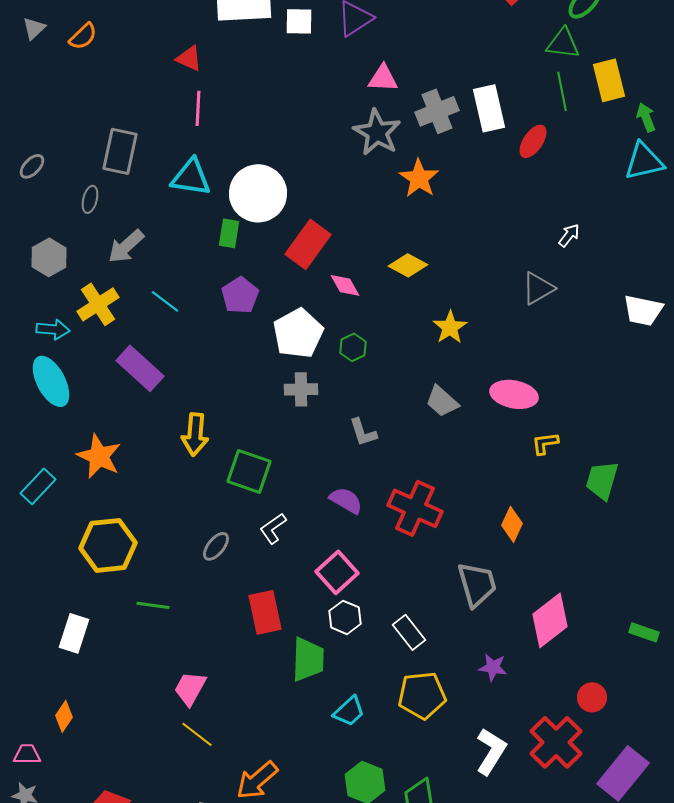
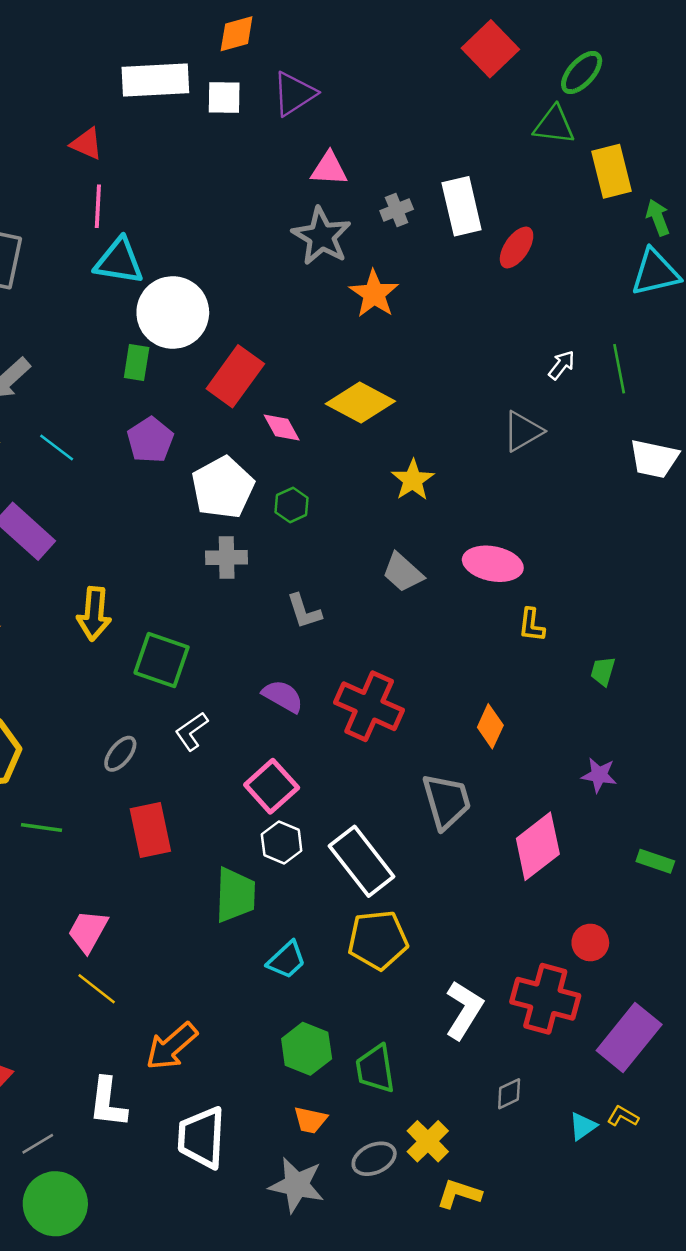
green line: (562, 91) -> (619, 369), moved
gray cross: (437, 111) -> (397, 210), size x0.6
cyan triangle: (191, 177) -> (119, 261), moved
yellow diamond: (408, 265) -> (360, 402), size x1.4
yellow L-shape: (545, 443) -> (532, 625), turned -76
green trapezoid: (602, 480) -> (603, 671), size x0.6
red rectangle: (265, 612) -> (150, 830), moved
white rectangle: (409, 632) -> (362, 861), size x1.6
purple star: (493, 667) -> (599, 775), moved
red cross: (556, 742) -> (545, 999), turned -30

